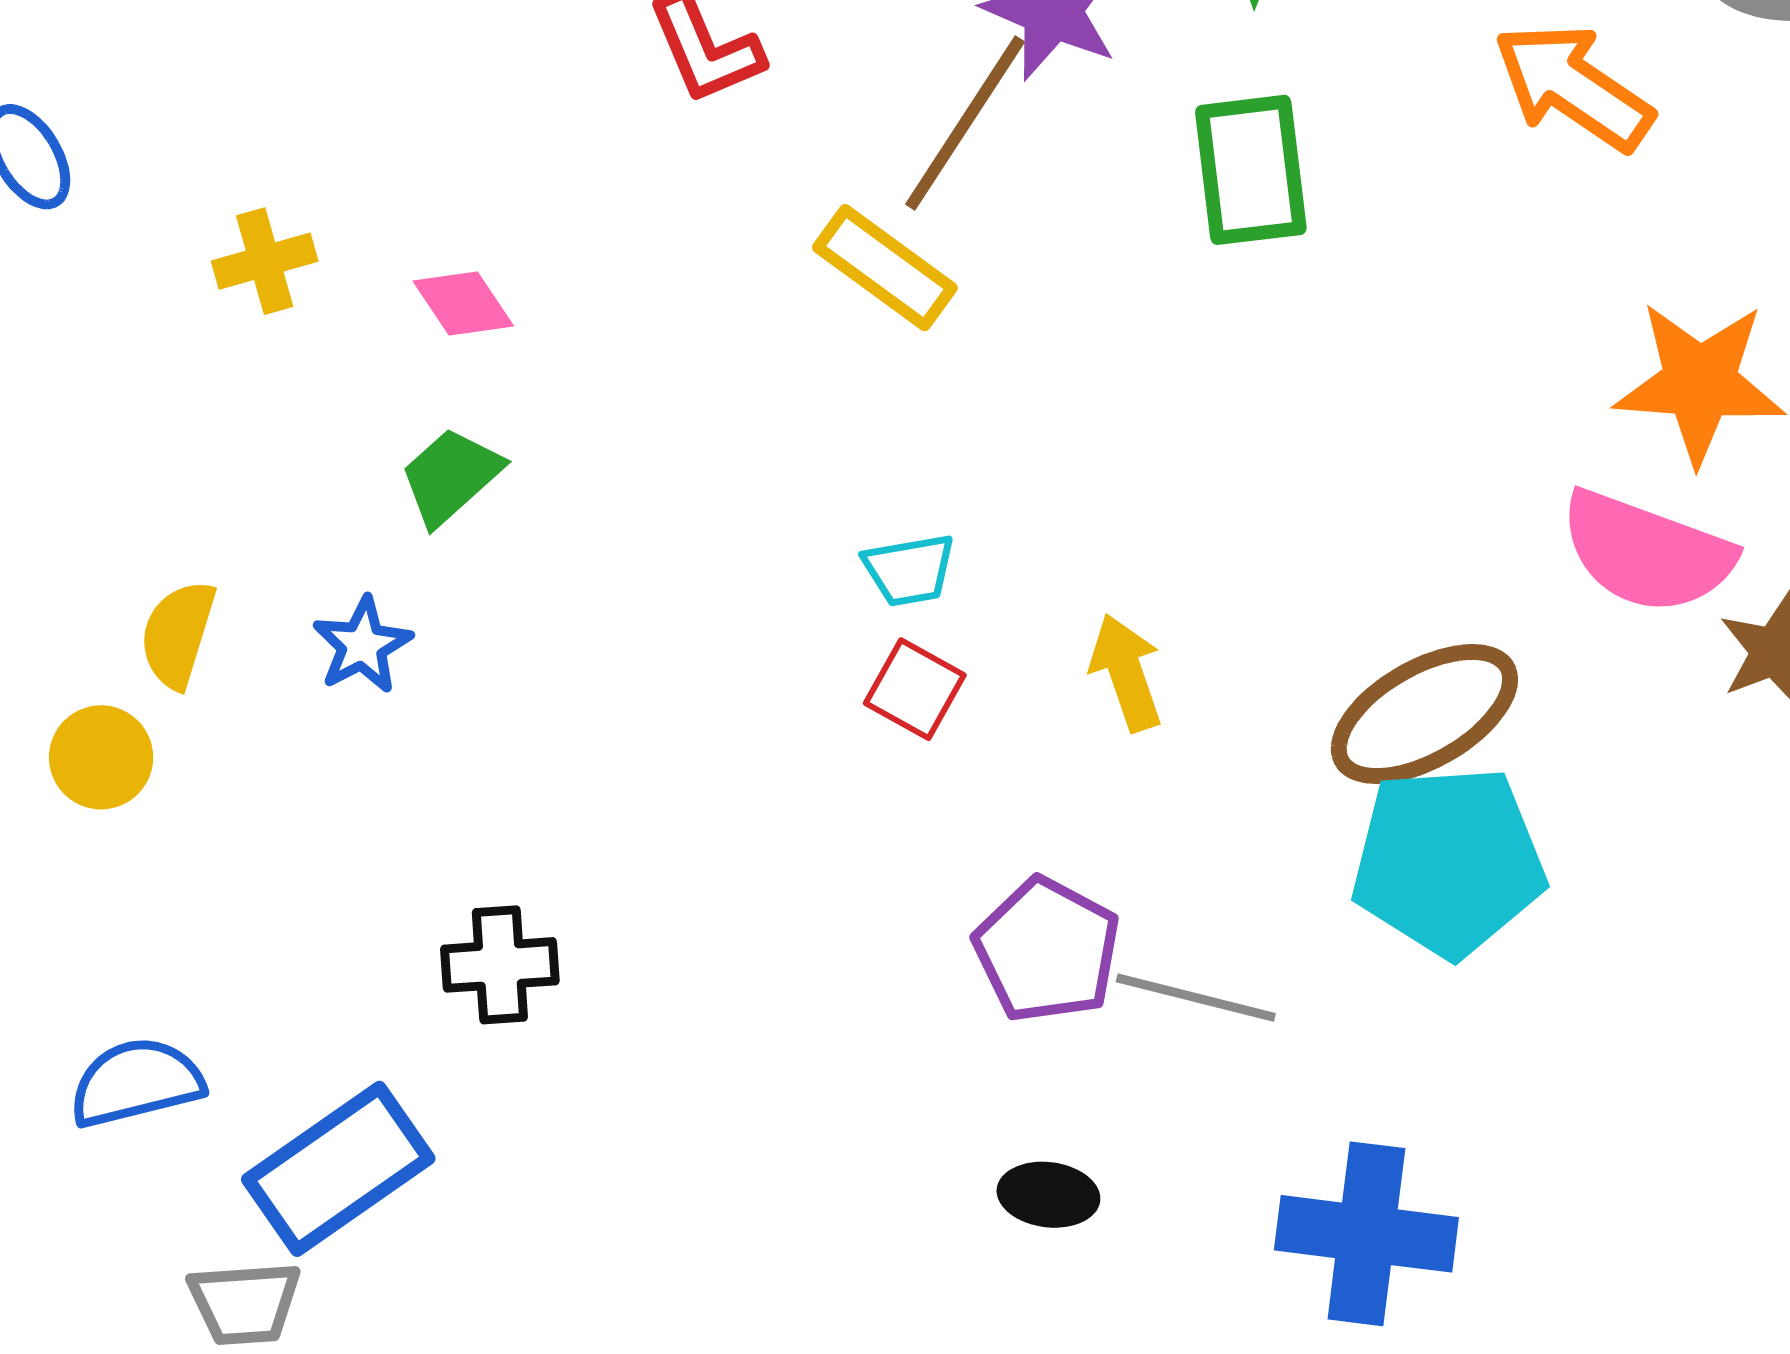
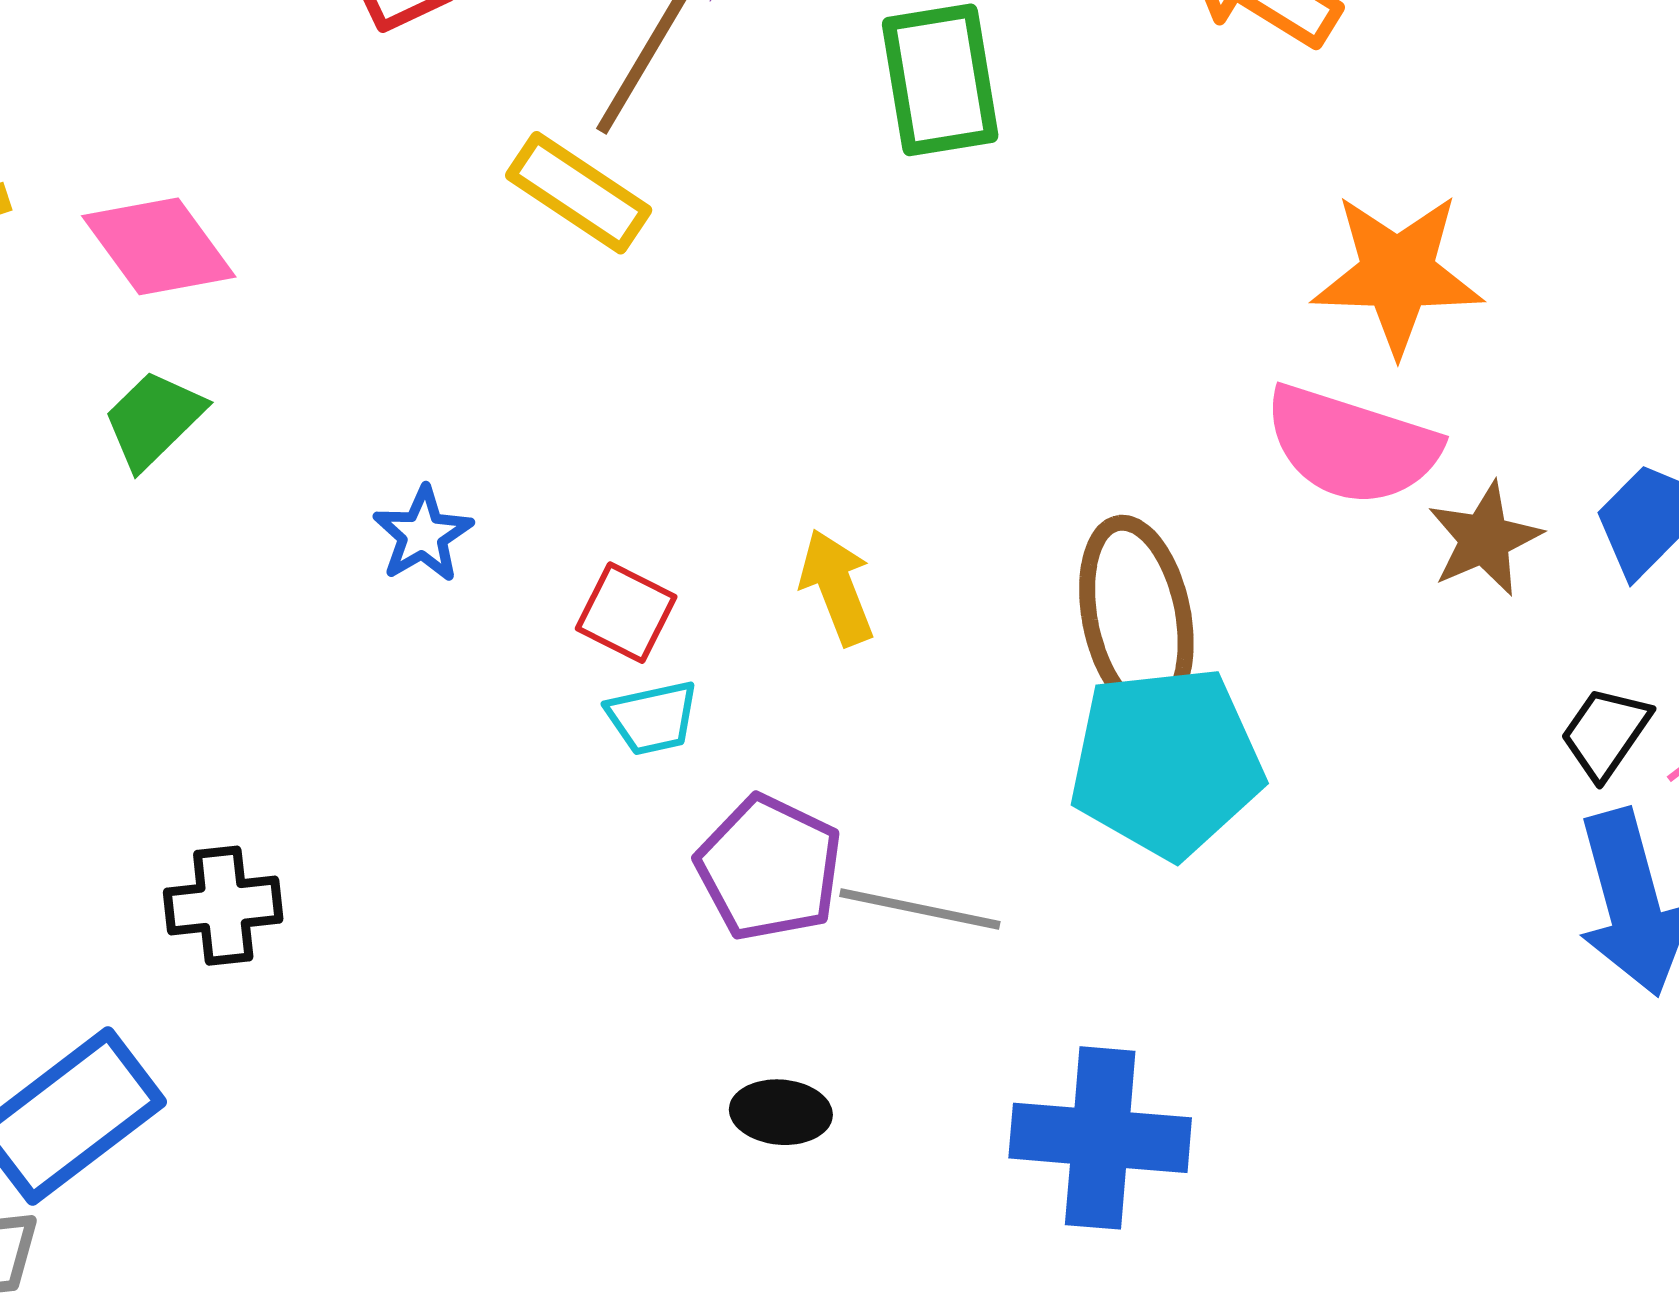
pink diamond: (463, 304) -> (159, 246), size x1.5
cyan trapezoid: (909, 570) -> (652, 718), moved
blue star: (362, 645) -> (423, 534), moved
brown ellipse: (1424, 714) -> (1136, 616), turned -69

